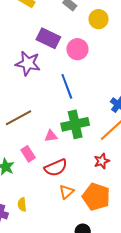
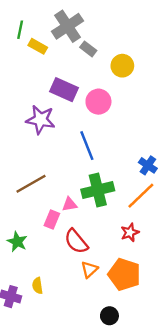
pink rectangle: (28, 154) -> (52, 219), moved, turned 56
red semicircle: (56, 168) -> (76, 241), turned 75

